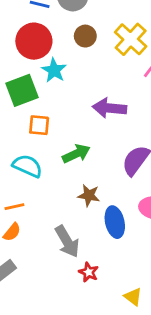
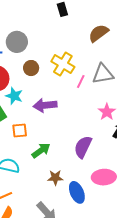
purple arrow: (109, 108) -> (45, 105), moved
orange square: (39, 125) -> (20, 131), moved

